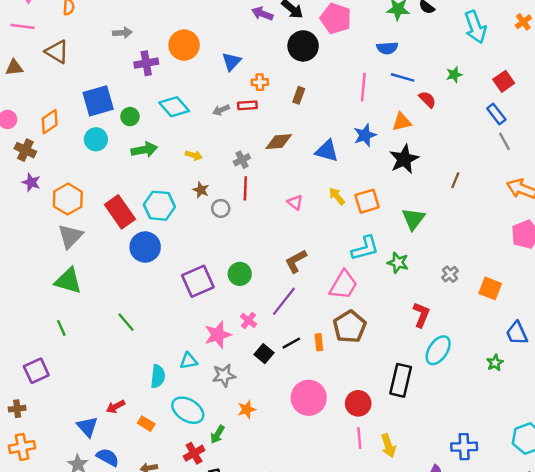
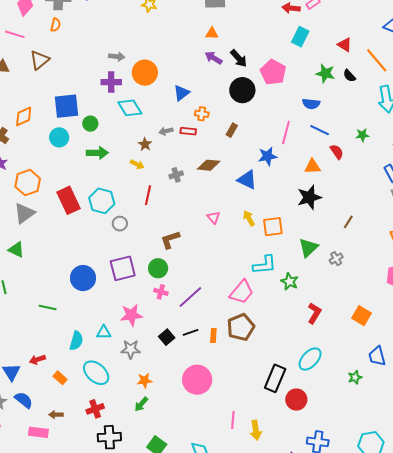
gray arrow: (122, 33) -> (117, 57), moved
brown triangle: (57, 52) -> (40, 60), turned 40
cyan diamond: (174, 107) -> (130, 108), moved
blue star: (365, 135) -> (268, 156), moved
red line: (245, 188) -> (148, 195), moved
brown star: (201, 190) -> (145, 144), moved
gray circle: (221, 208) -> (120, 224), moved
blue circle: (145, 247) -> (83, 278), moved
brown L-shape: (296, 261) -> (170, 240), moved
gray cross: (450, 274) -> (336, 259), moved
green triangle: (68, 281) -> (16, 250), size x0.7
red L-shape: (421, 315) -> (314, 313), moved
pink cross: (248, 320) -> (161, 292), moved, turned -32
green line: (126, 322) -> (48, 307), moved, turned -48
red circle: (358, 403) -> (296, 400), moved
green arrow: (217, 434) -> (141, 404), moved

